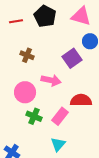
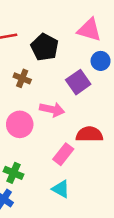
black pentagon: (45, 16) -> (45, 47), moved
green cross: (34, 116) -> (13, 173), moved
cyan triangle: (58, 144) -> (61, 189), turned -42

